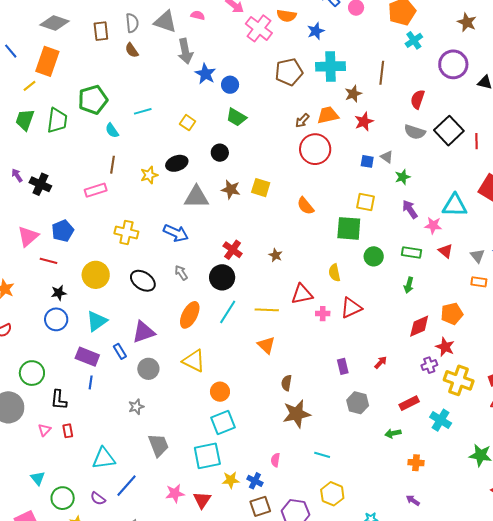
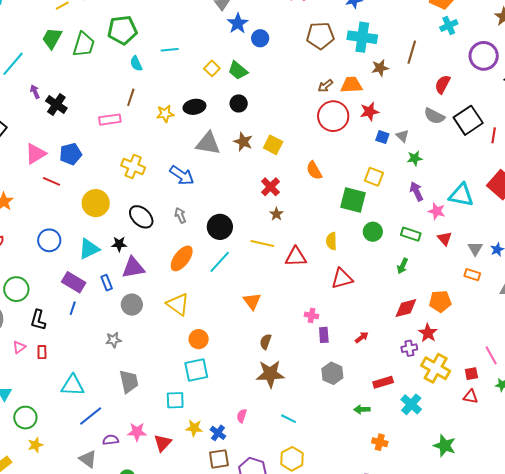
green trapezoid: (236, 117) -> (238, 70), moved
red star: (364, 122) -> (369, 112), moved
red cross: (233, 250) -> (270, 187), moved
black star: (59, 293) -> (119, 244), moved
yellow line: (267, 310) -> (262, 243), moved
pink cross: (323, 314) -> (312, 315), moved
cyan square: (207, 456) -> (175, 400), size x0.7
purple semicircle: (98, 498) -> (111, 440), moved, turned 126

